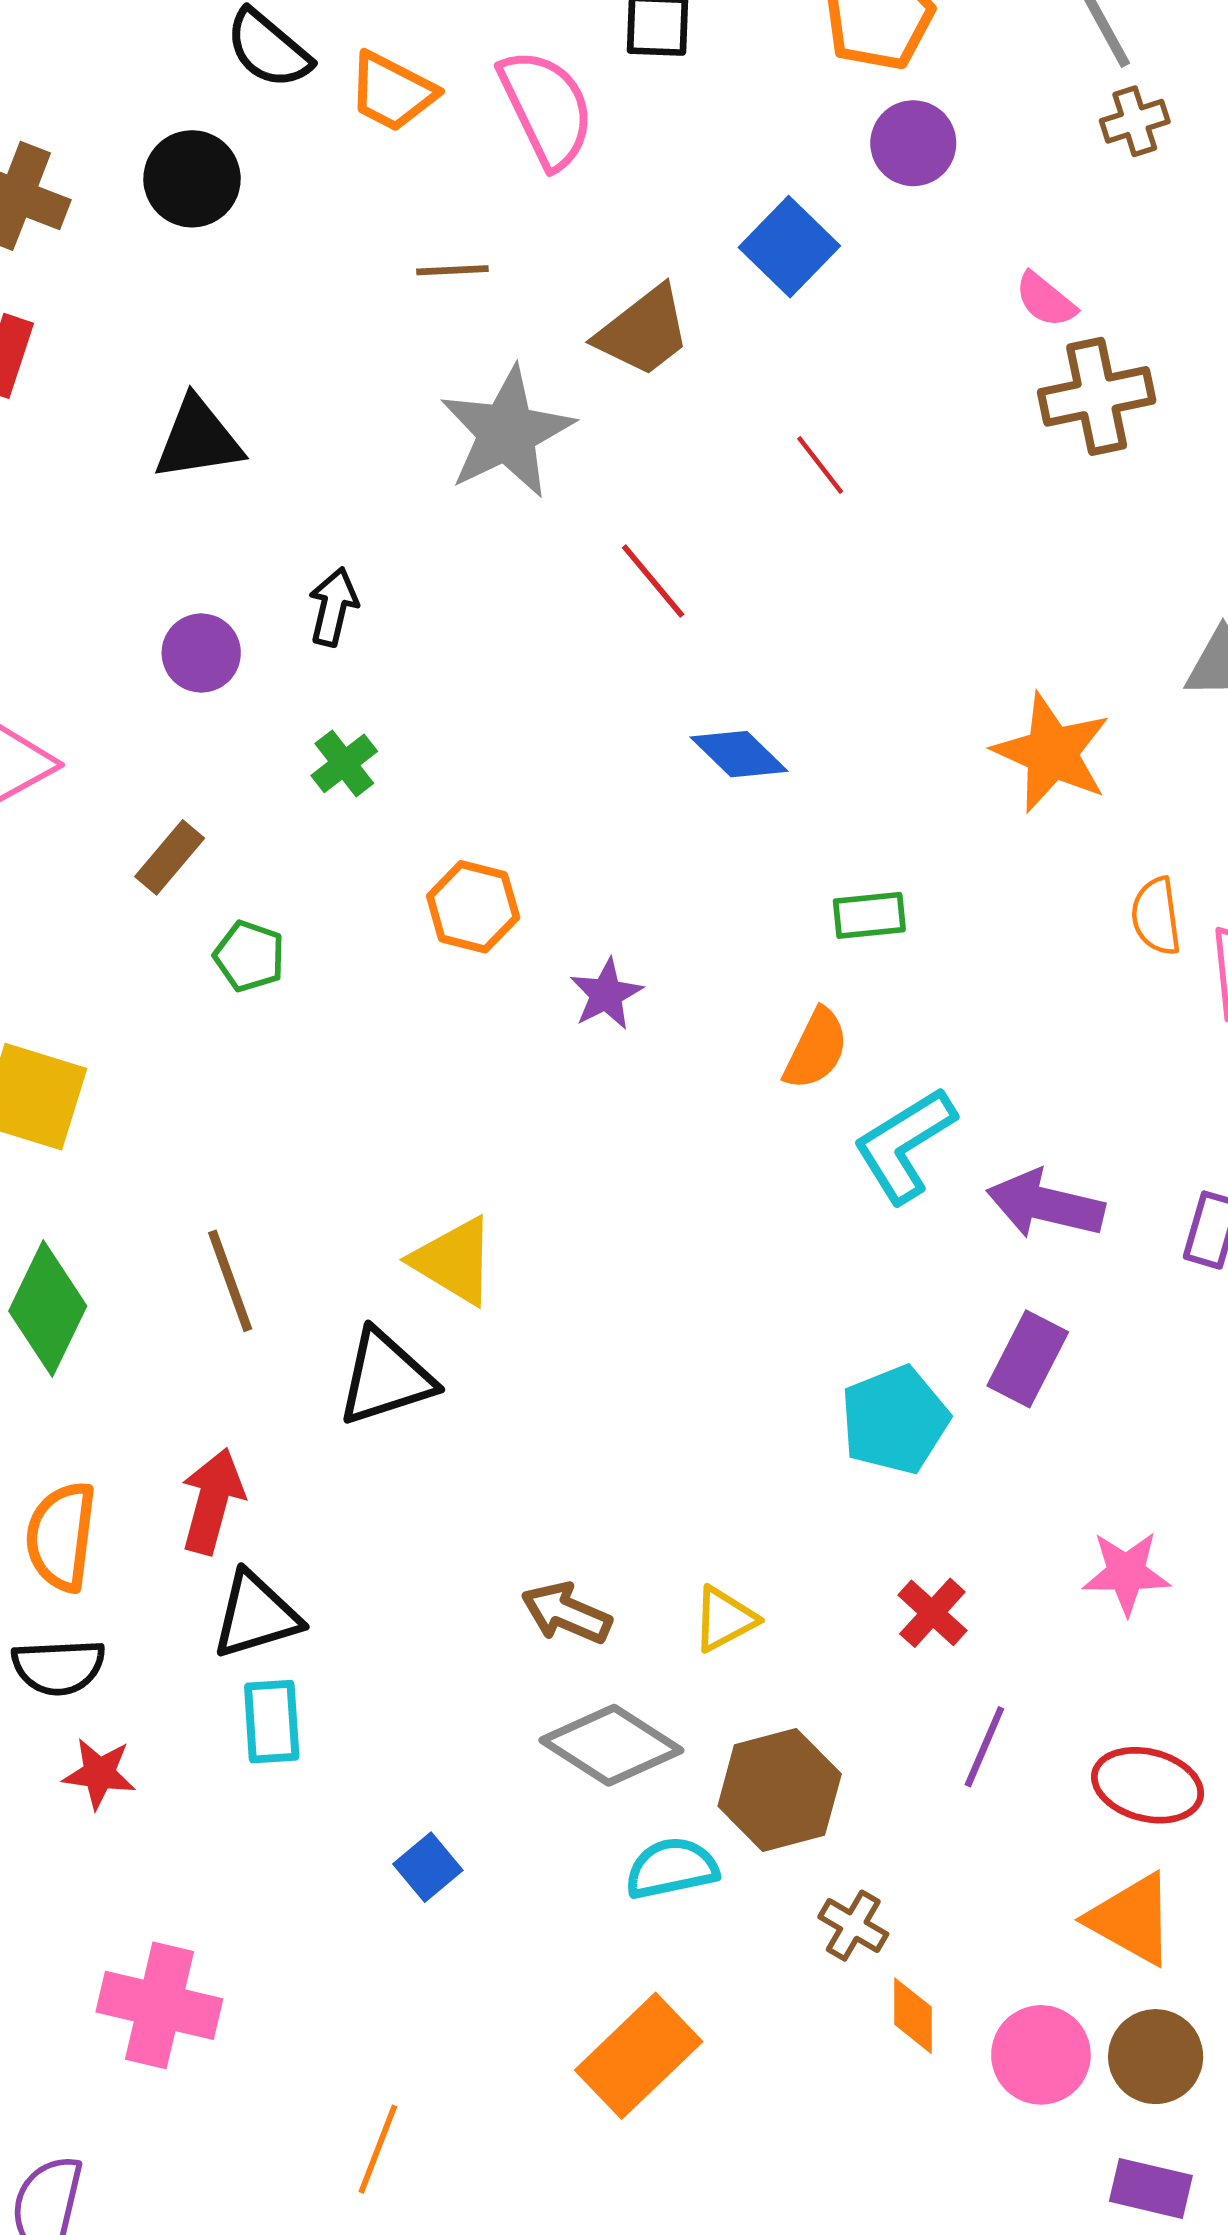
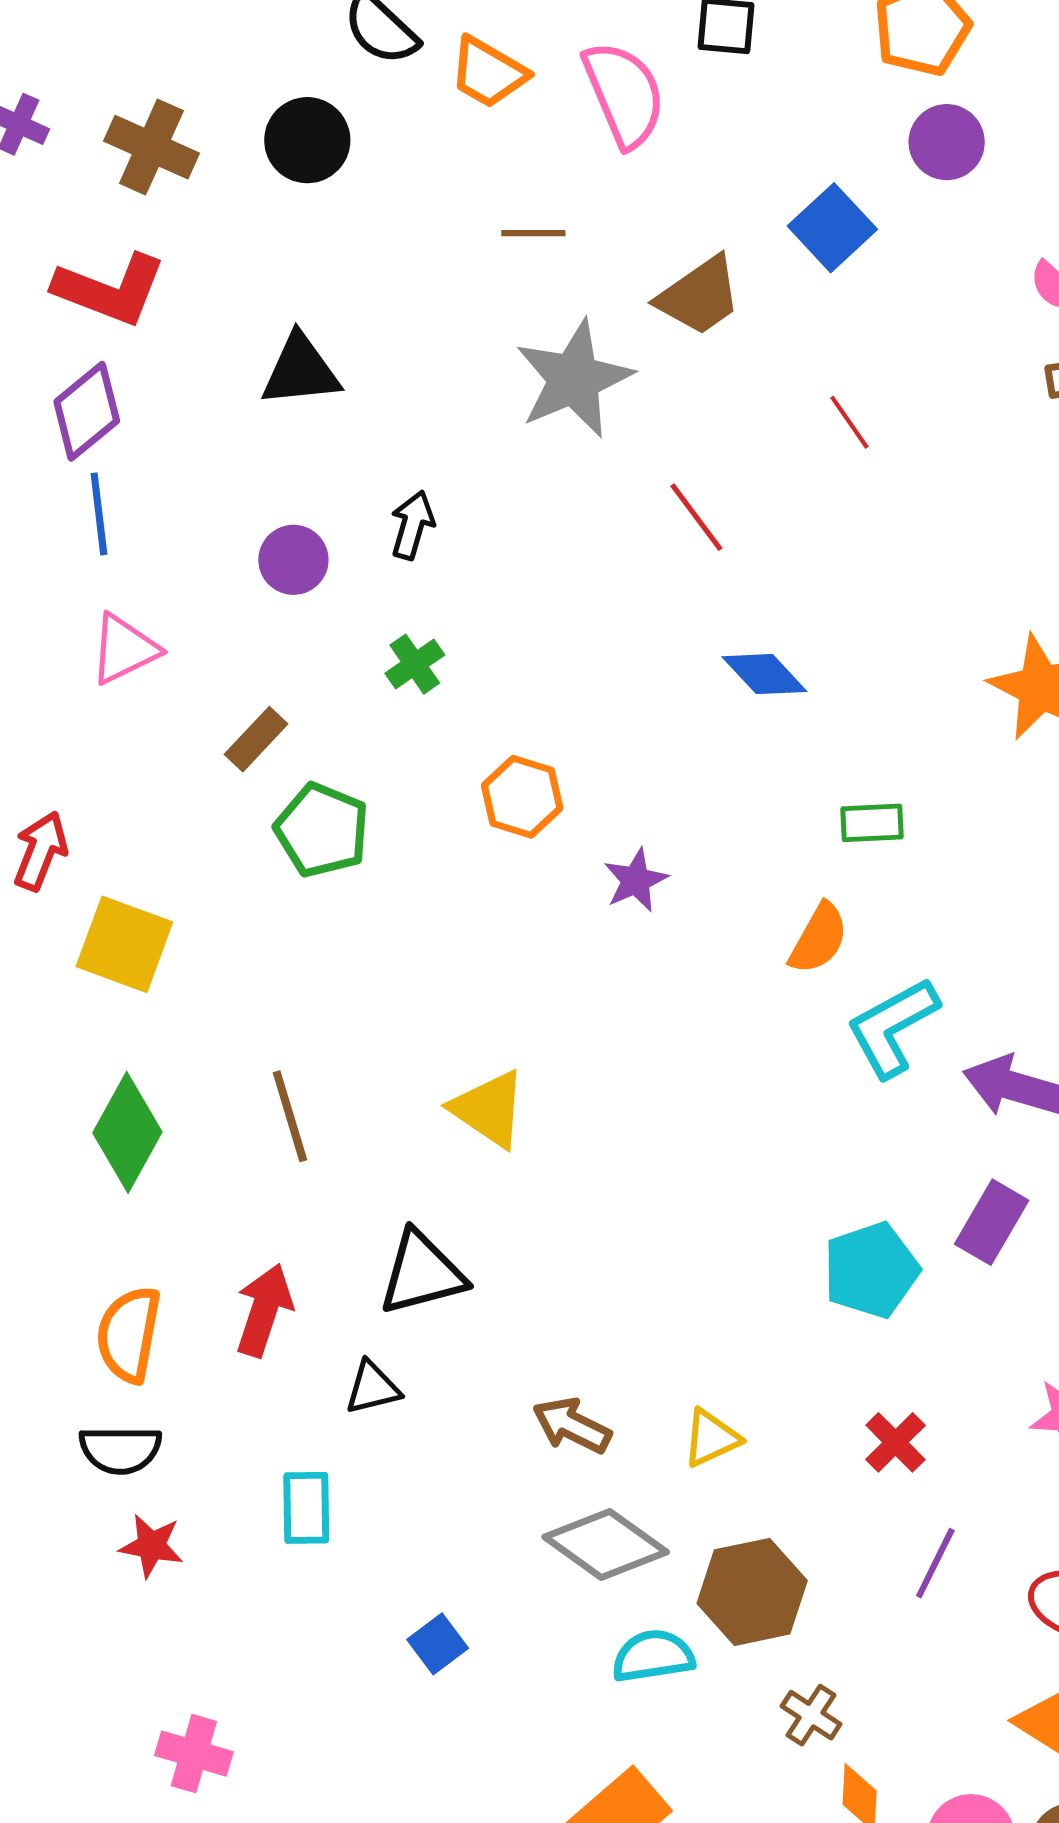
green pentagon: (249, 956) -> (322, 830), size x1.5
black triangle: (386, 1378) -> (422, 1273), moved
black triangle: (256, 1615) -> (373, 1388), moved, size x0.7
pink cross: (159, 2005) -> (194, 1754), size x0.7

